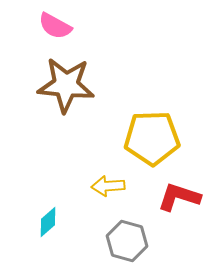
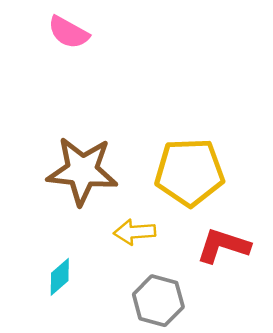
brown star: (66, 85) -> (82, 171), moved

